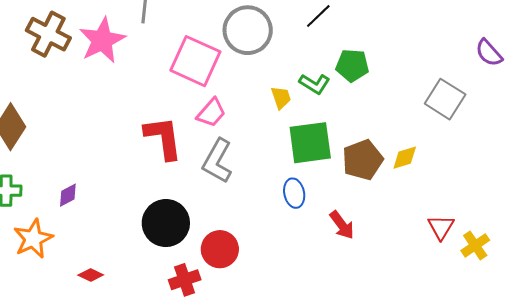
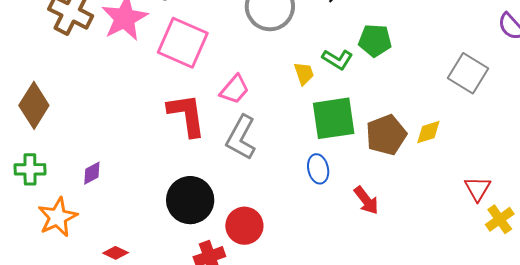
pink square: (195, 61) -> (183, 43), moved
red triangle: (441, 227) -> (478, 189), moved

